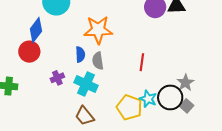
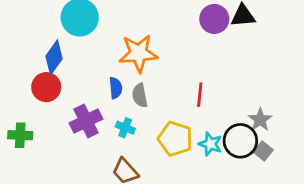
purple cross: (57, 78) -> (86, 121), size x1.6
cyan cross: (86, 84) -> (125, 128), size x0.6
yellow pentagon: (129, 107) -> (175, 139), moved

